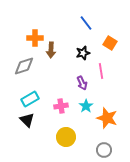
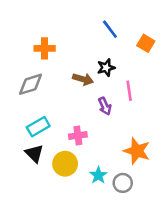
orange square: (110, 43) -> (146, 43), moved
brown arrow: (51, 50) -> (83, 79), moved, turned -77
cyan star: (86, 106) -> (98, 175), moved
yellow circle: (66, 137) -> (65, 164), moved
gray circle: (104, 150) -> (123, 183), moved

